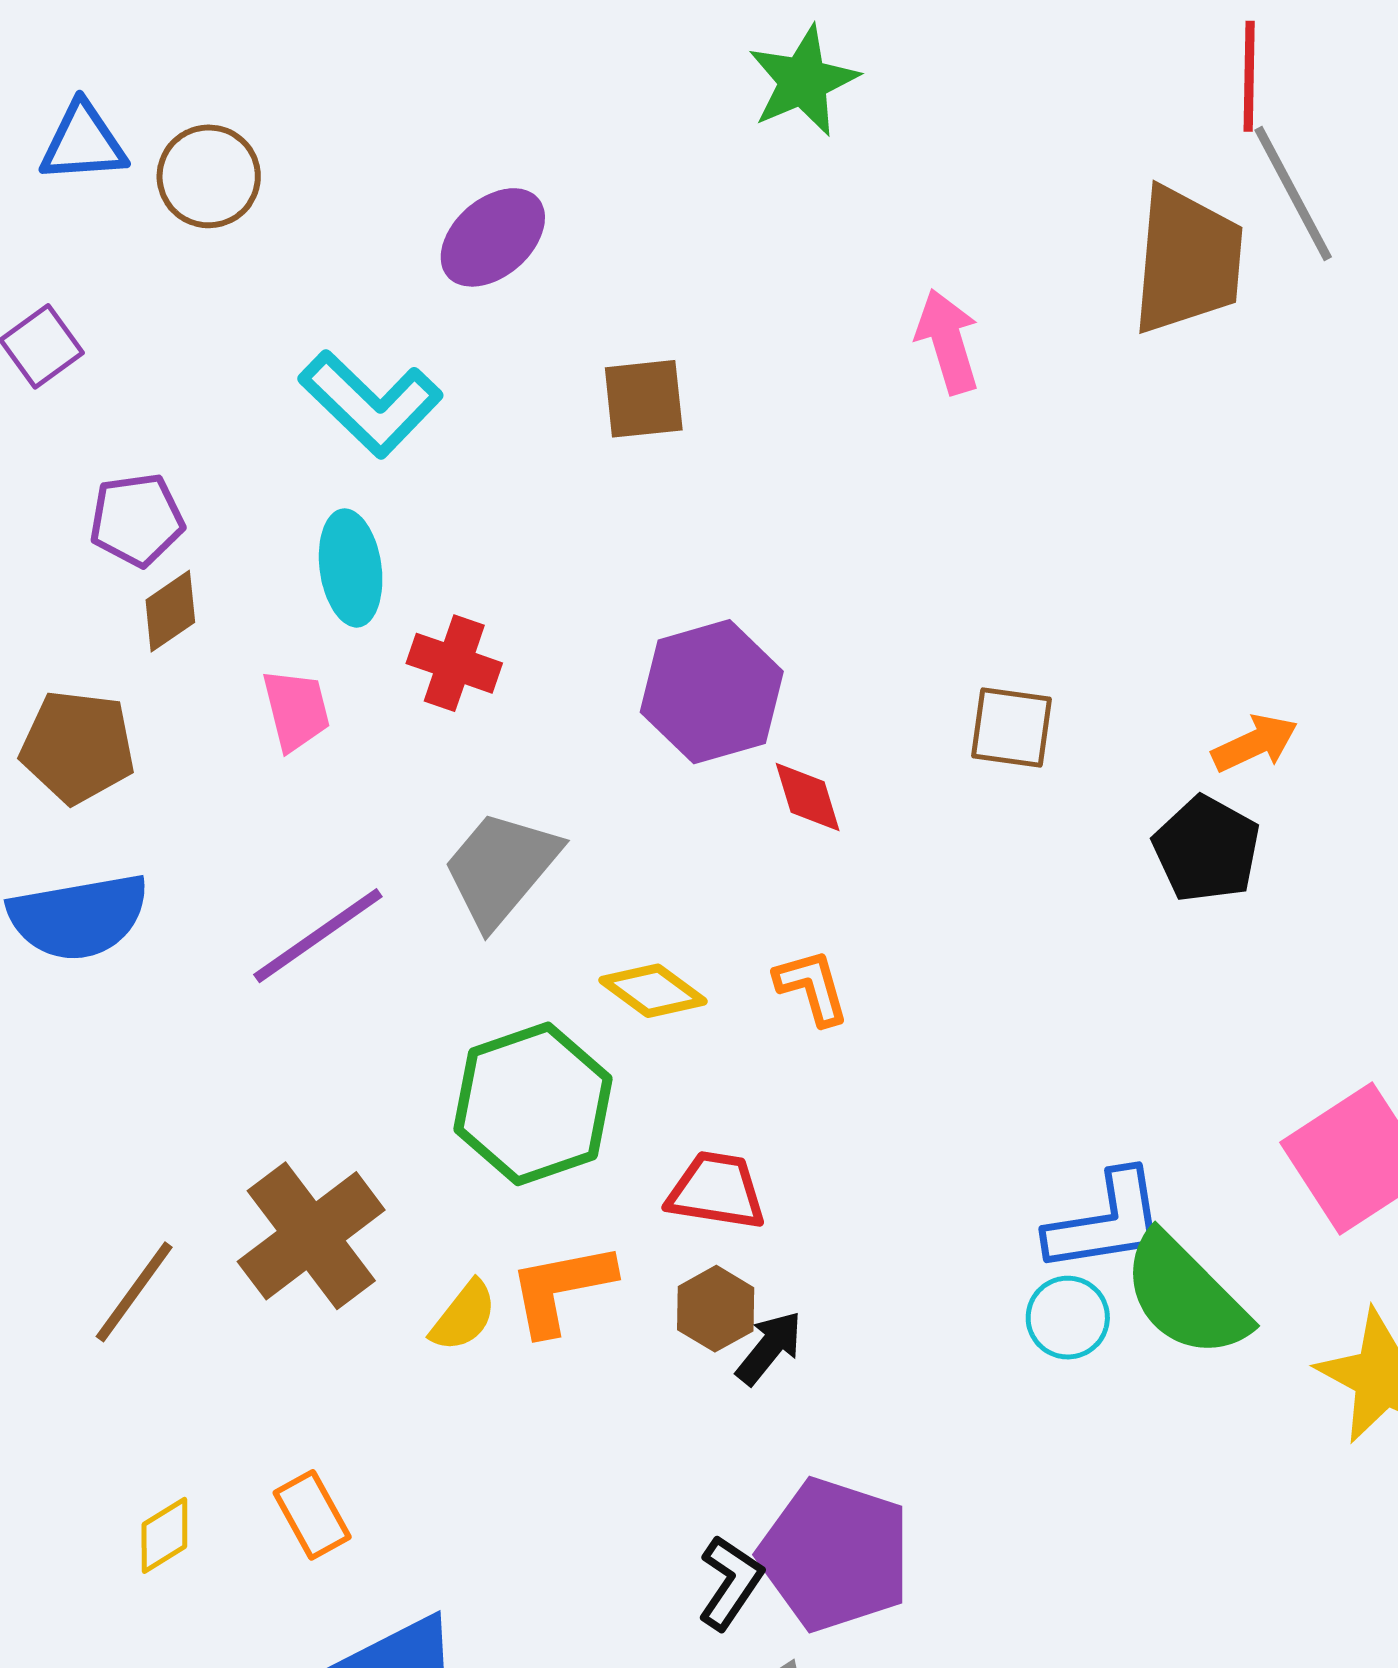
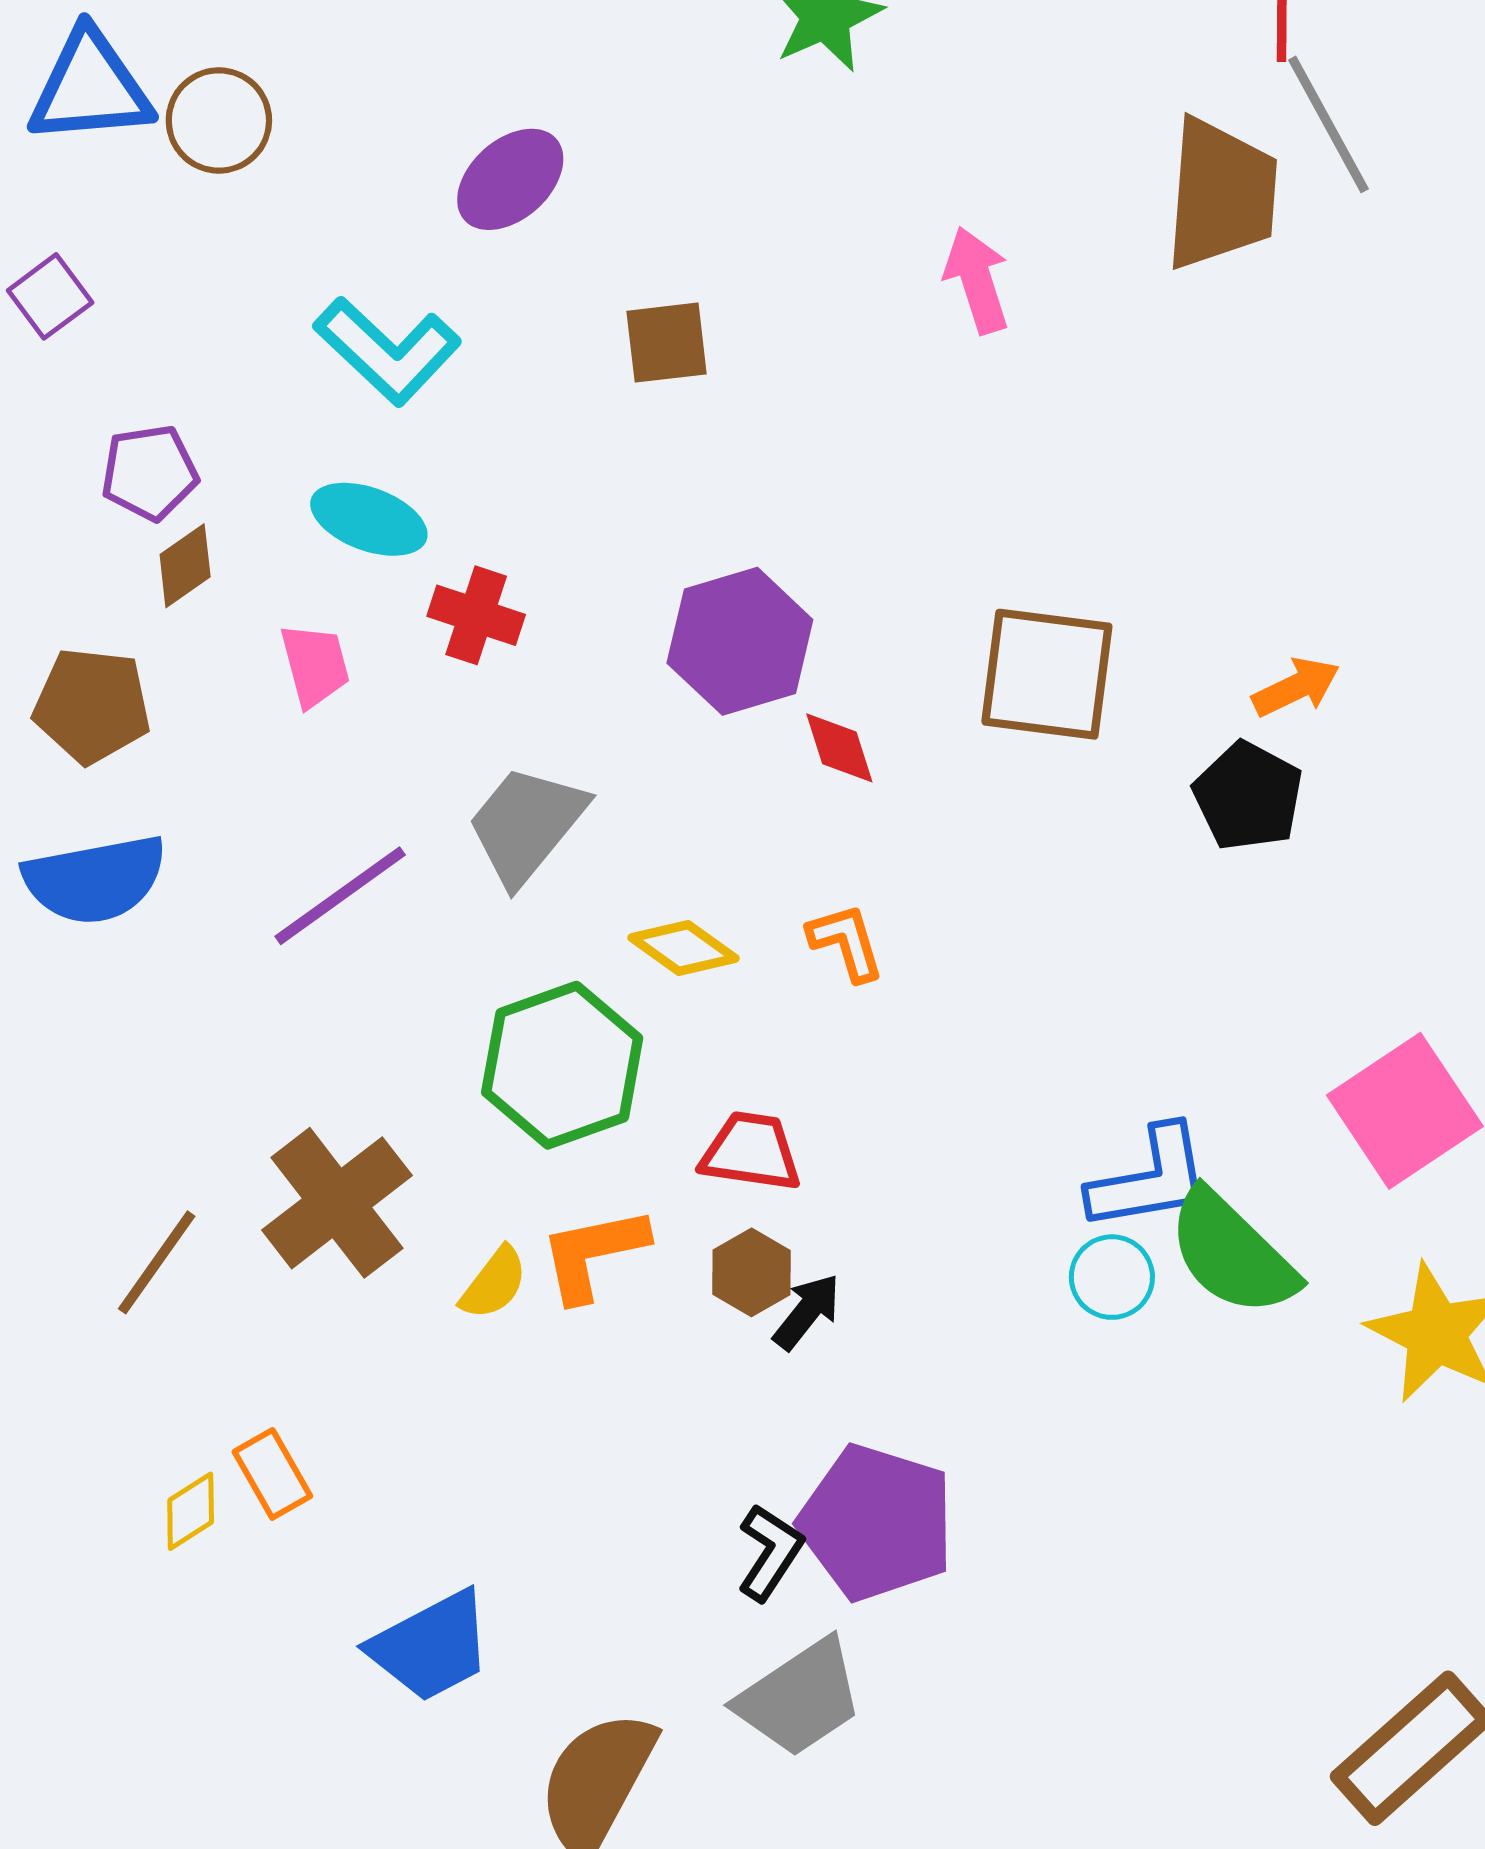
blue triangle: (83, 143) -> (90, 87), size x1.4
cyan ellipse: (351, 568) -> (369, 519), turned -61
brown square: (1011, 727) -> (1047, 674), size x1.6
orange rectangle: (312, 1515) -> (272, 1474), moved

